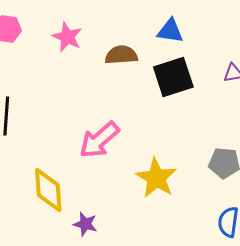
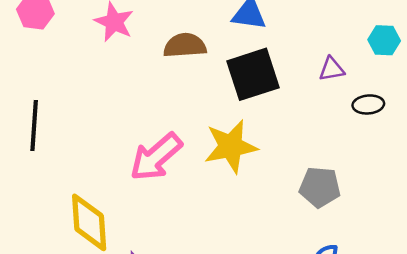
yellow star: (156, 178) -> (231, 146), moved, turned 30

